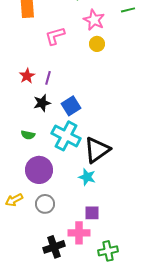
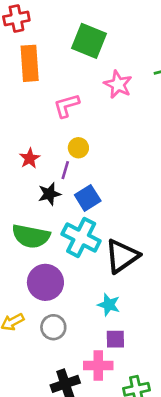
yellow circle: (97, 44) -> (78, 148), moved
purple line: (48, 78) -> (65, 170), moved
green semicircle: (28, 135) -> (31, 236), size x2.0
cyan star: (87, 177) -> (109, 305), moved

